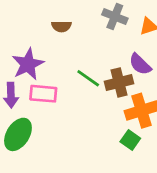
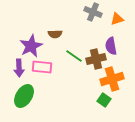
brown semicircle: (62, 26) -> (55, 34), moved
purple semicircle: (140, 64) -> (111, 46), turned 36

